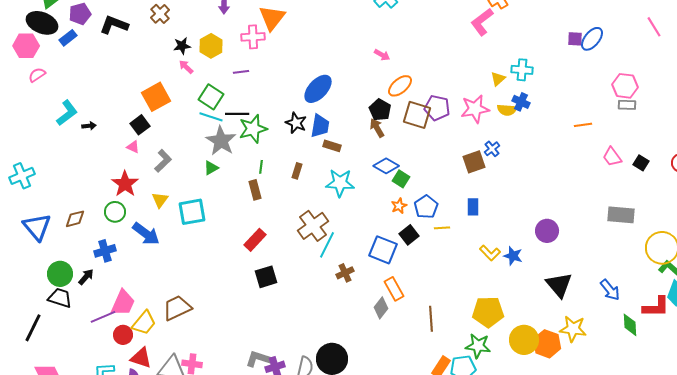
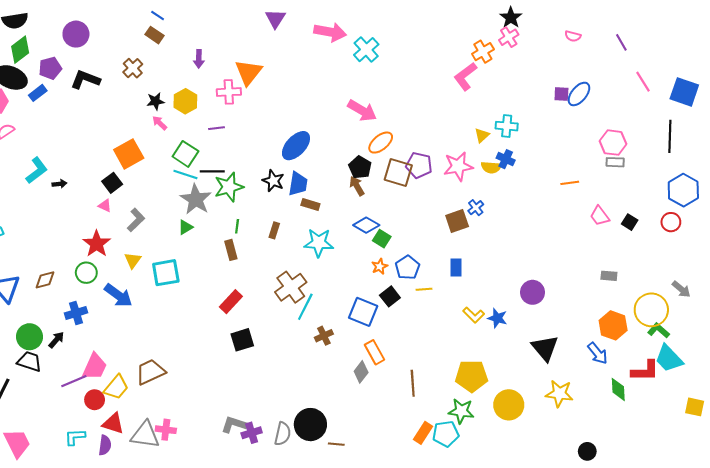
pink arrow: (382, 55) -> (362, 111), size x1.8
gray rectangle: (621, 215) -> (609, 276), size x0.6
orange hexagon: (547, 344) -> (613, 325), moved

